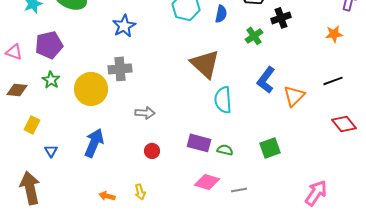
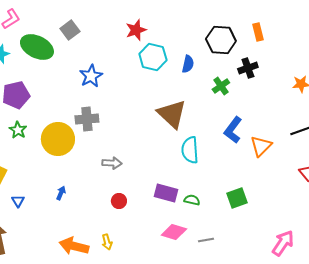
blue arrow: (94, 143) -> (61, 193), size x0.5
orange arrow: (107, 196) -> (74, 246), size x1.8

